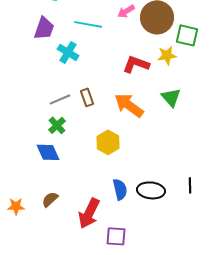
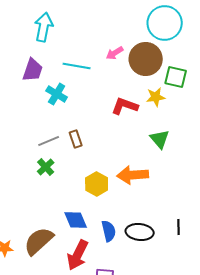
orange arrow: (129, 105) -> (133, 175), moved, turned -40
blue diamond: (48, 152) -> (76, 220), moved
brown semicircle: (50, 199) -> (39, 241), size x1.8

